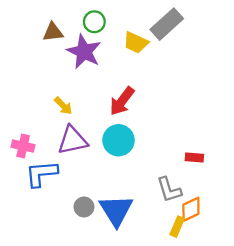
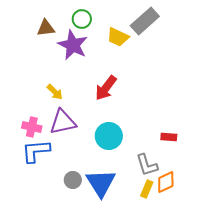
cyan circle: (118, 140) -> (109, 136), moved
pink cross: (23, 146) -> (32, 127), moved
yellow rectangle: (177, 227) -> (147, 189), moved

